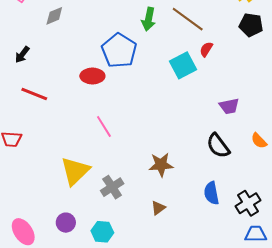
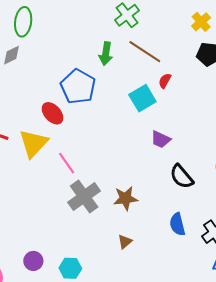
red ellipse: (92, 76) -> (53, 113), turned 50
purple trapezoid: (229, 106) -> (161, 139), moved, turned 40
yellow triangle: (75, 171) -> (33, 143), moved
gray cross: (112, 187) -> (84, 197), moved, size x1.4

